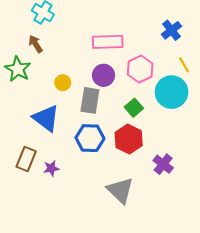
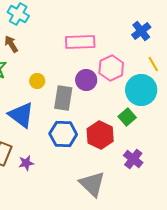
purple circle: (104, 75) -> (86, 80), moved
green square: (134, 108) -> (127, 117), moved

